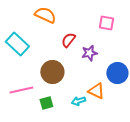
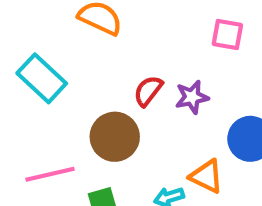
red semicircle: (68, 40) -> (148, 91), moved

